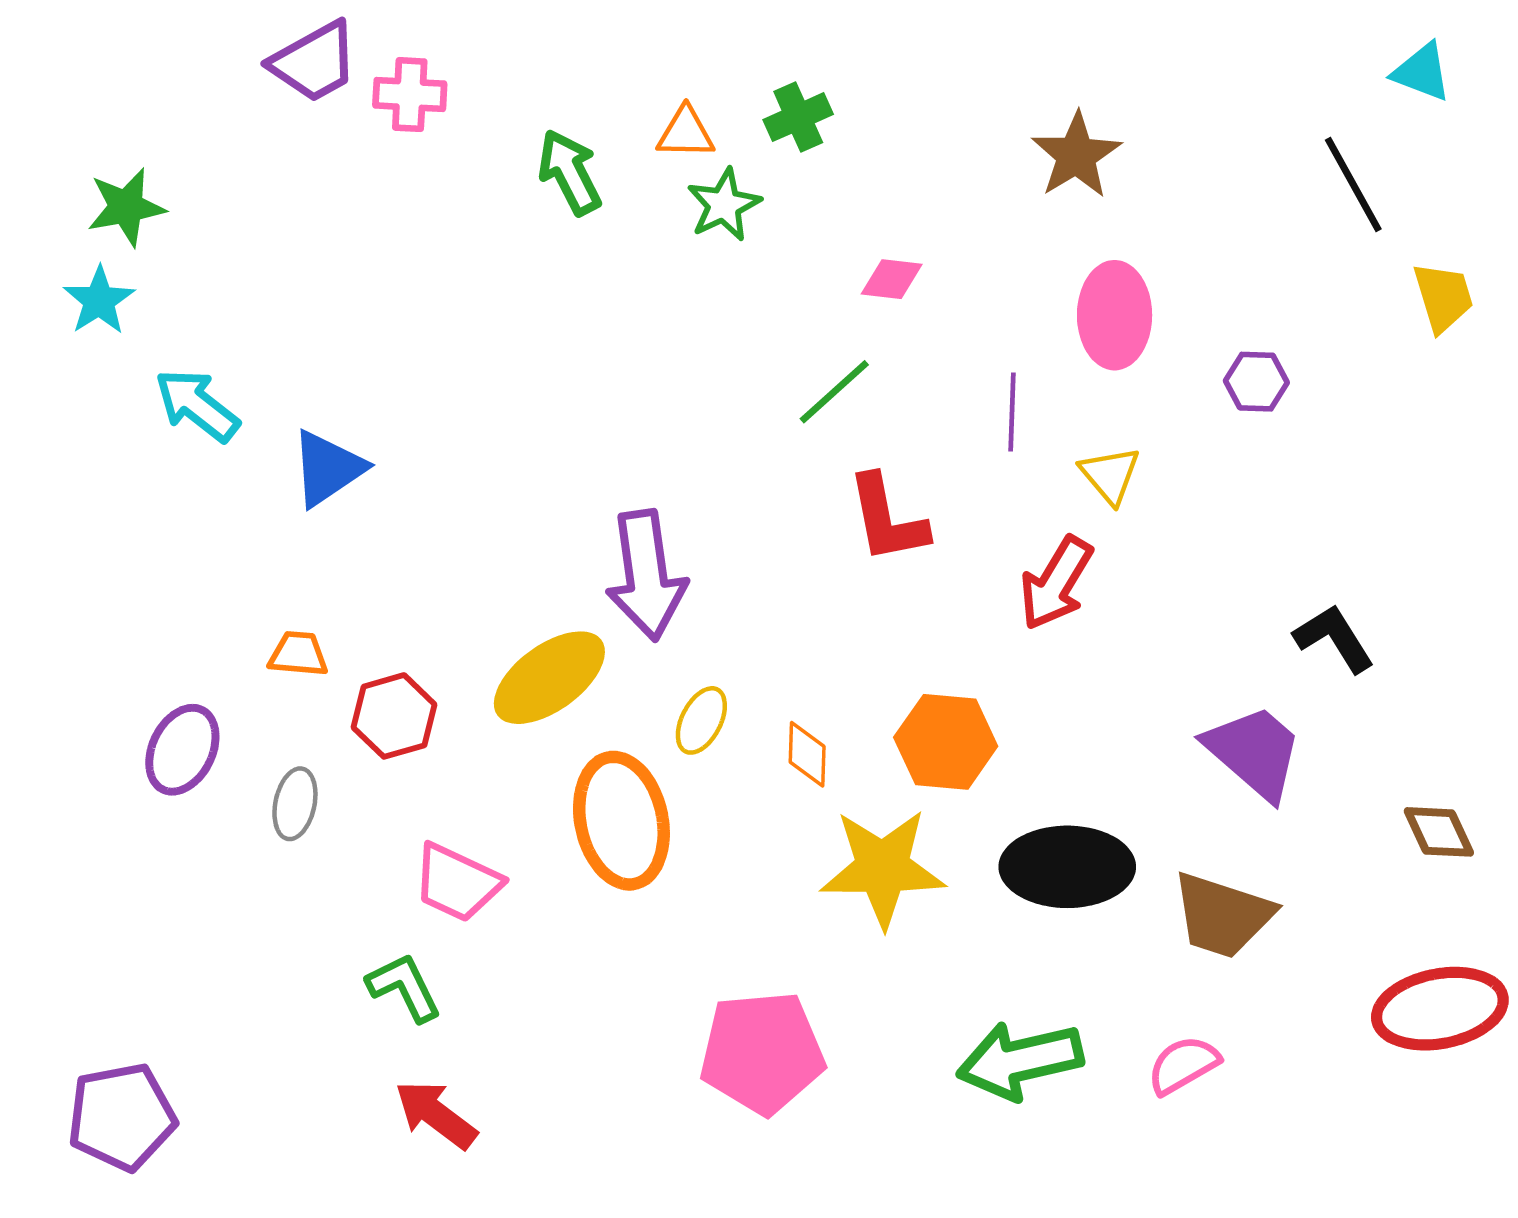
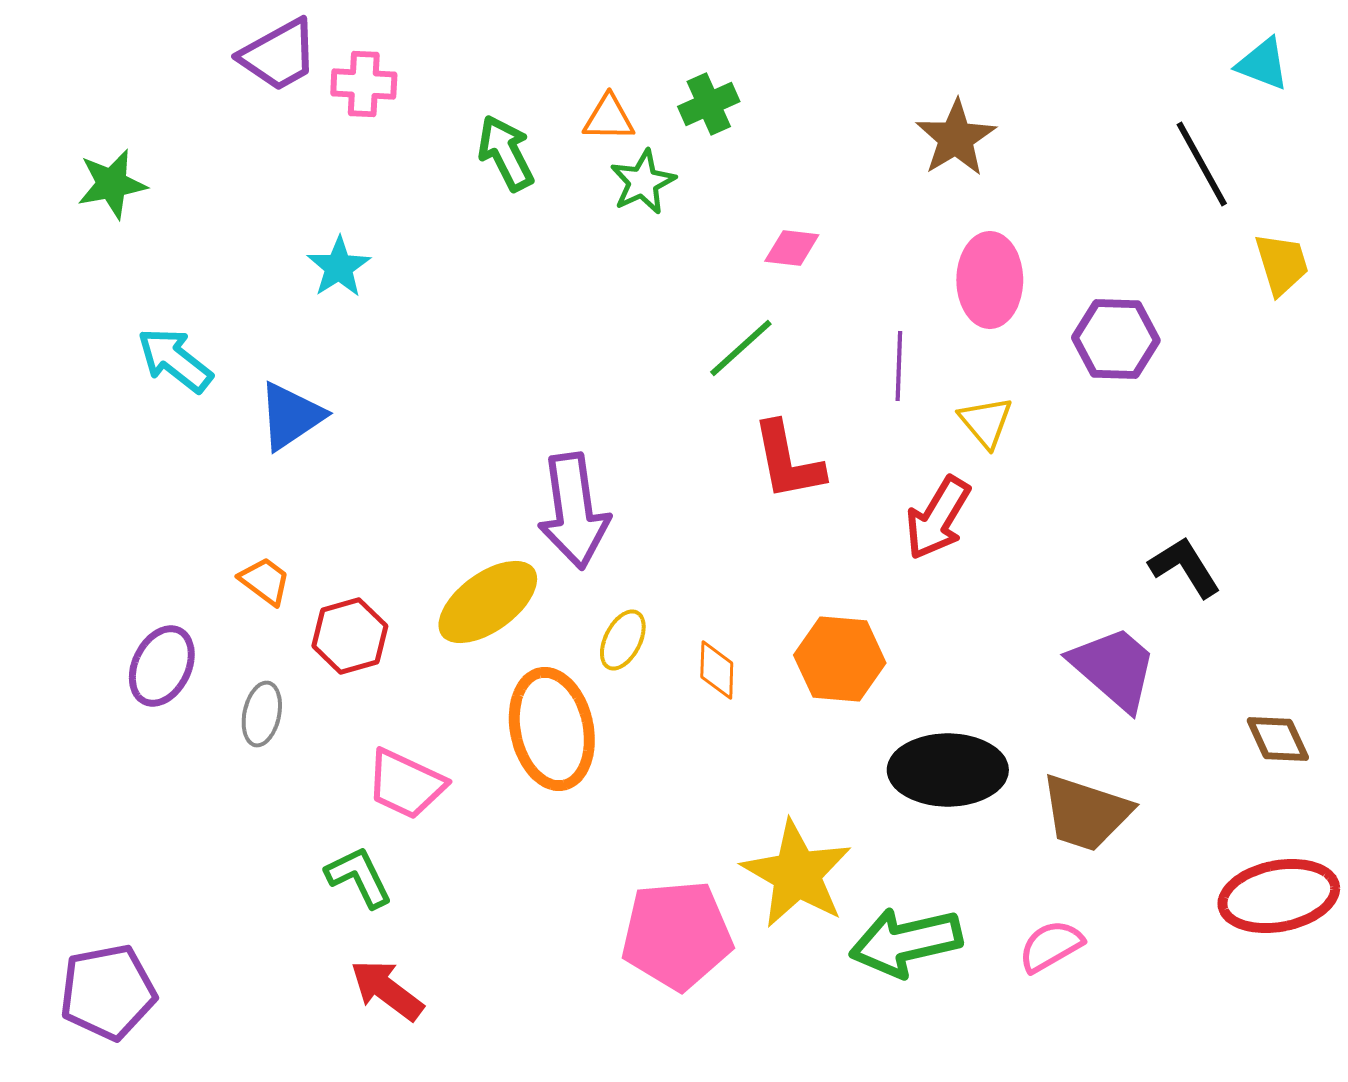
cyan star: (99, 301) -> (339, 267), moved
purple hexagon: (1256, 382) -> (1116, 339), size x1.5
orange trapezoid: (298, 654) -> (265, 581), turned 32
yellow star: (883, 868) -> (797, 874), moved, turned 30

